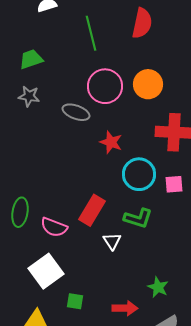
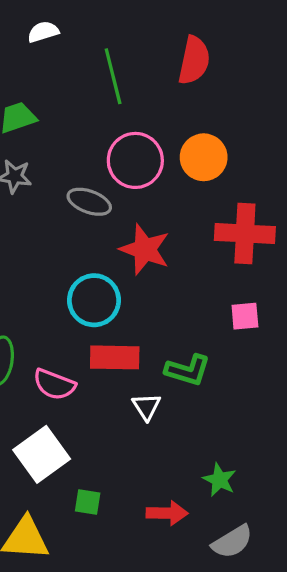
red star: (111, 142) -> (145, 249), size x1.4
cyan circle: (139, 174) -> (94, 300), moved
red rectangle: (92, 210) -> (115, 357), turned 60

